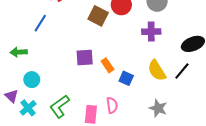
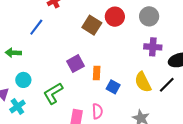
purple cross: (151, 32) -> (153, 47), moved
purple square: (85, 58) -> (75, 64), turned -30
orange rectangle: (108, 65) -> (97, 73), turned 32
green L-shape: (60, 106) -> (53, 93), moved

